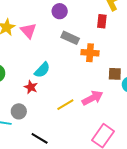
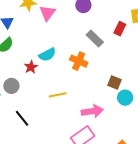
gray rectangle: (70, 38) -> (95, 39), moved
orange cross: (90, 53) -> (79, 61), moved
pink arrow: (93, 98) -> (92, 111), moved

